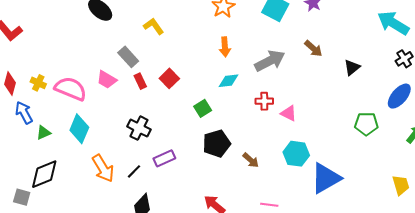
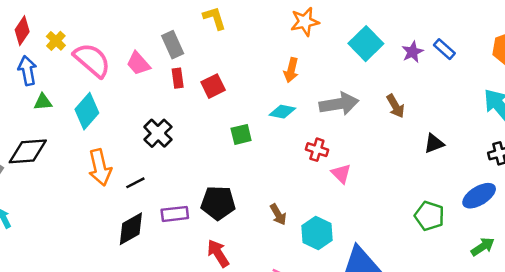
black pentagon: (217, 144) -> (218, 203), moved
cyan hexagon: (296, 154) -> (317, 233), moved
purple rectangle: (164, 158) -> (175, 214), moved

